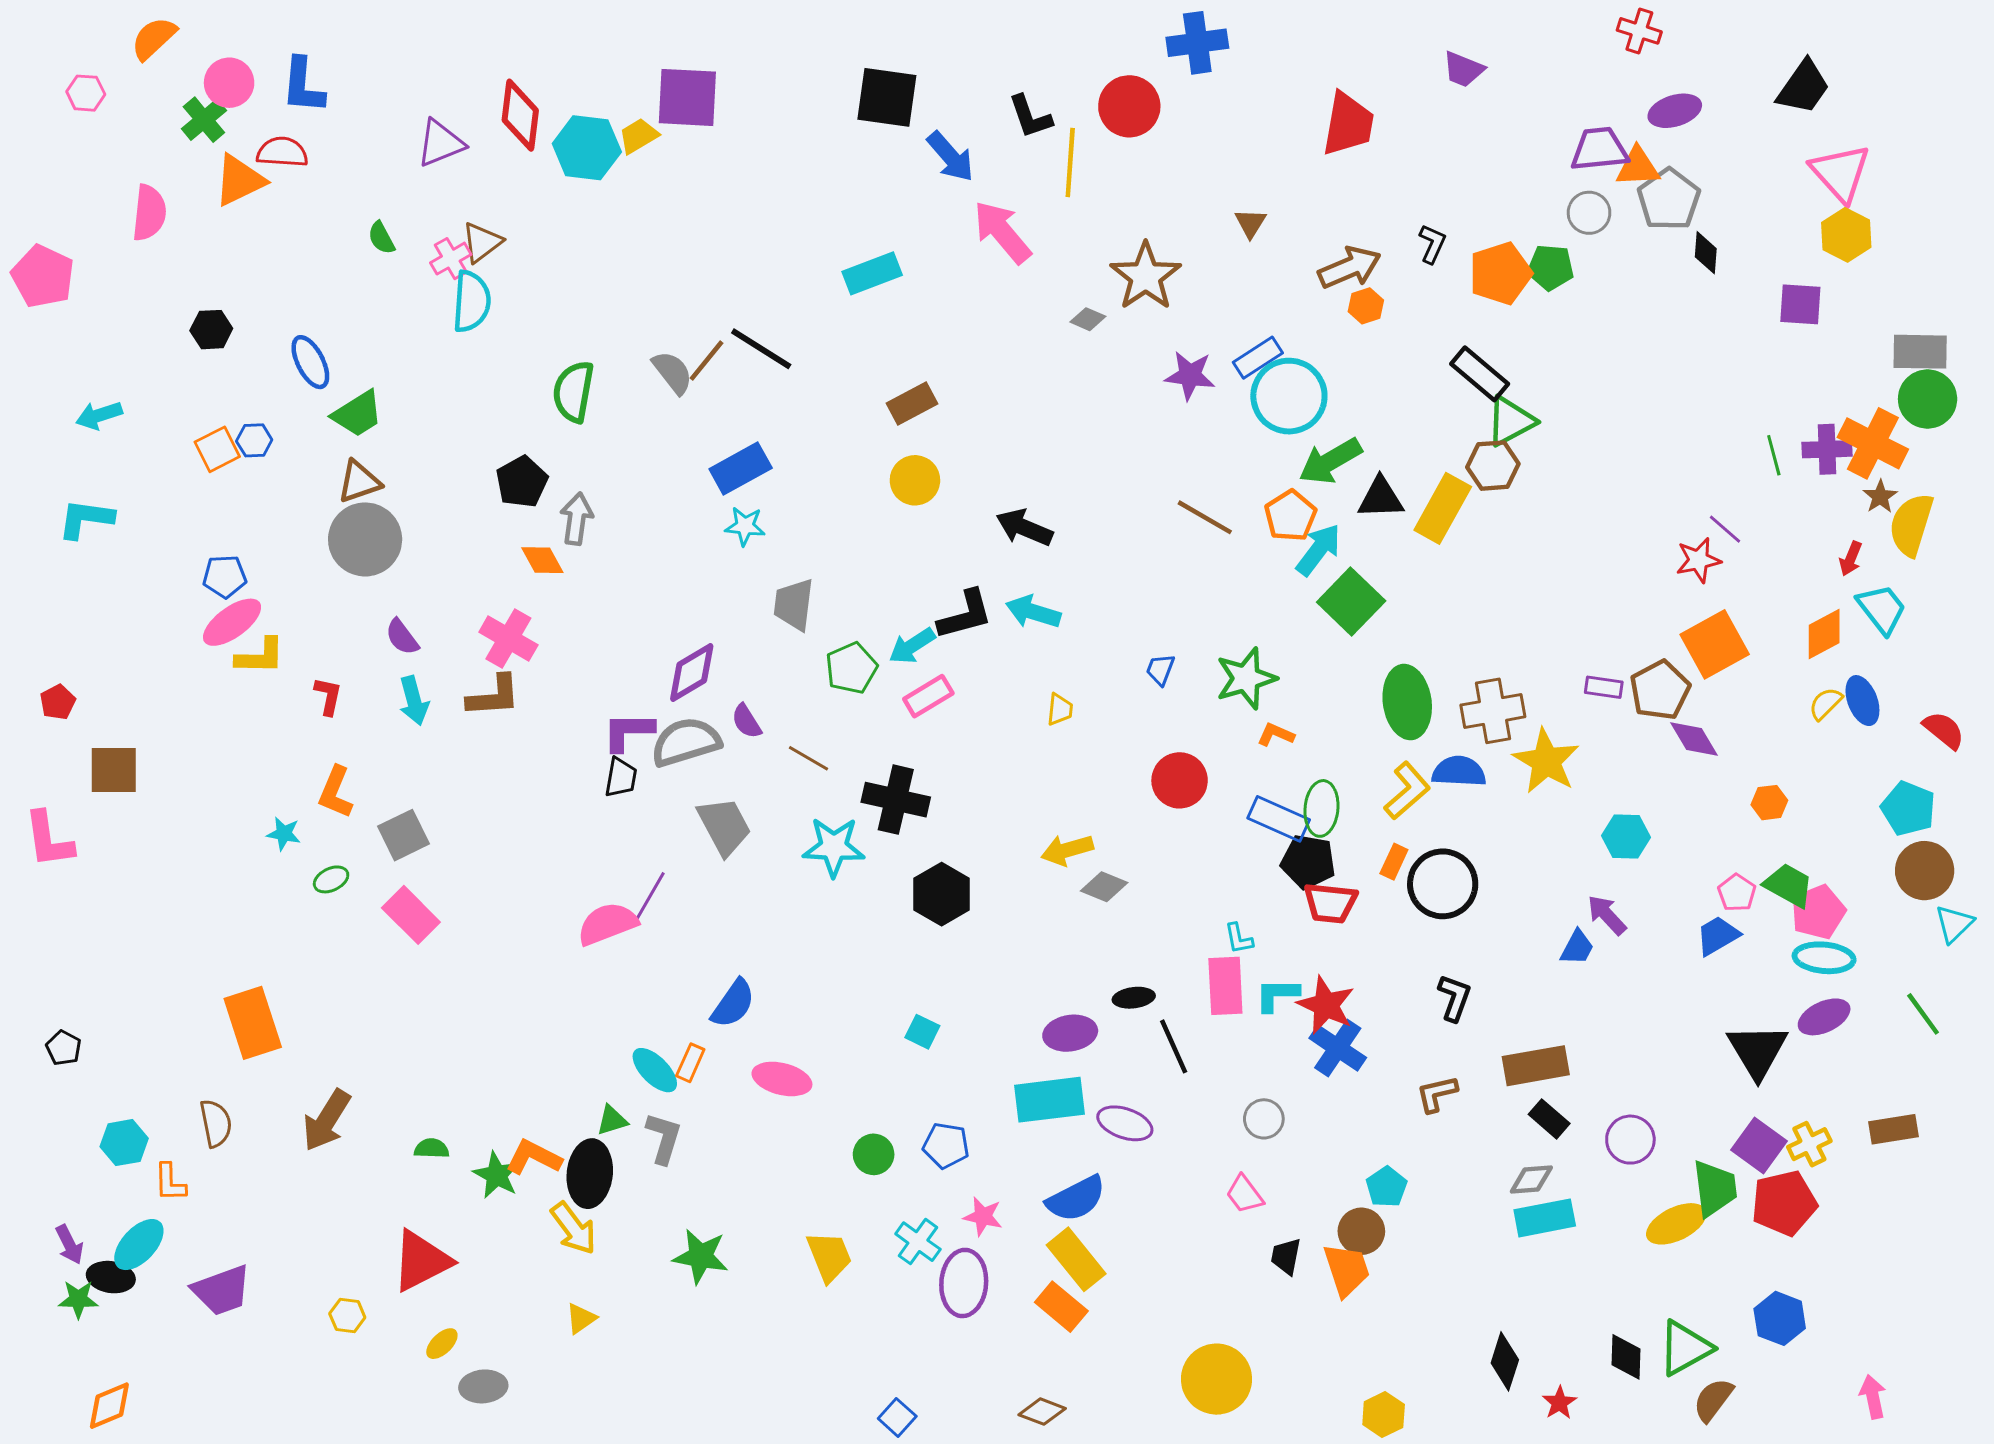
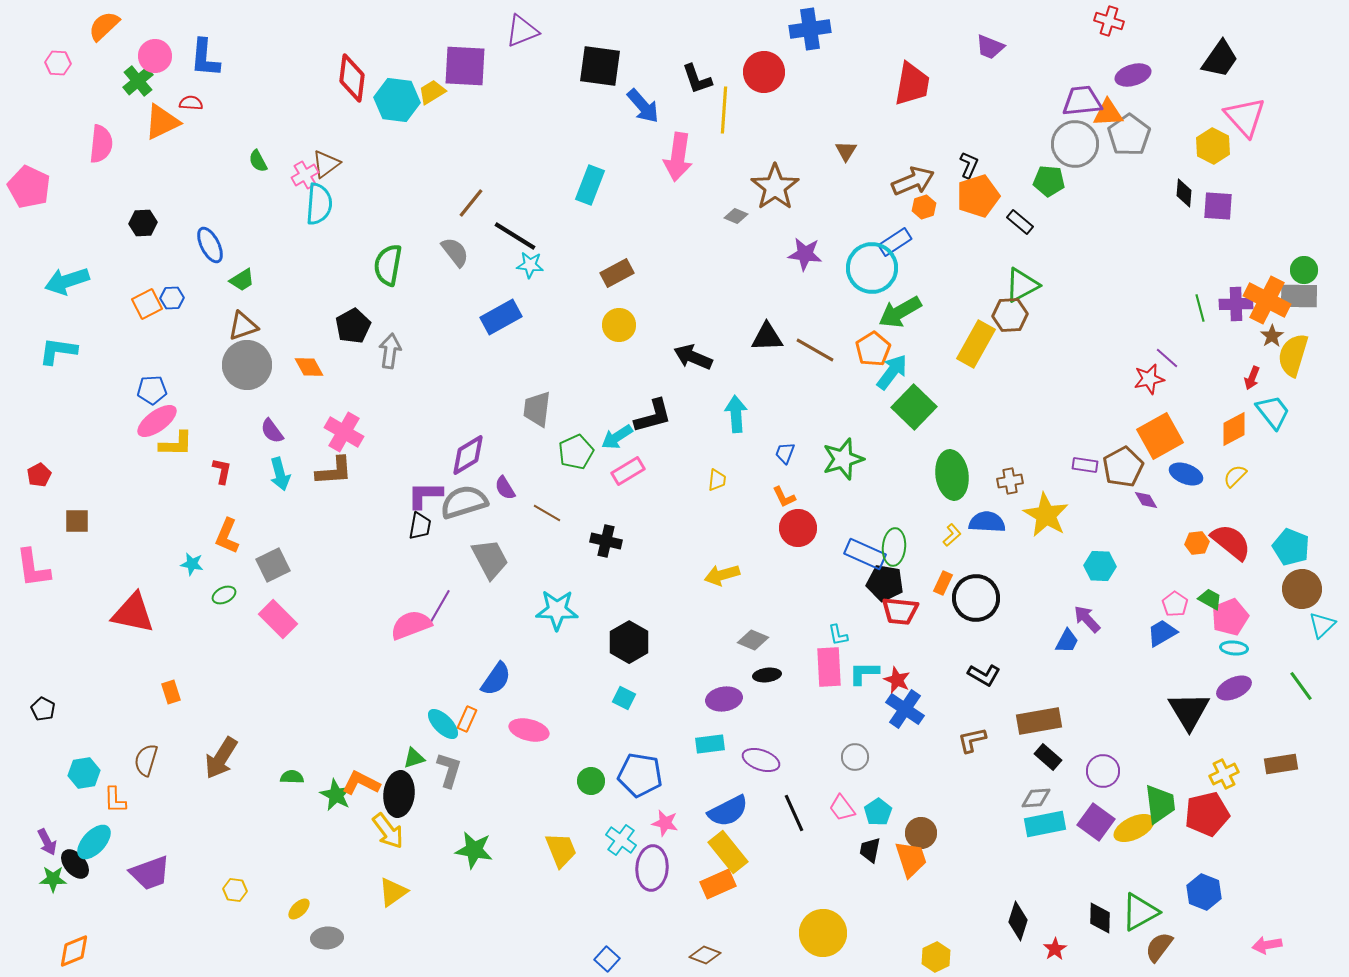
purple triangle: (440, 143) -> (522, 31), moved
red semicircle: (282, 152) -> (191, 103), size x0.7
gray circle: (1589, 213) -> (1075, 144), size x1.6
pink arrow: (1002, 232) -> (678, 157), turned -132
yellow hexagon: (1846, 235) -> (1213, 146), moved
black diamond: (1706, 253) -> (1184, 193), moved
cyan rectangle: (872, 273) -> (590, 185), turned -48
orange pentagon: (1500, 273) -> (978, 196), moved
gray rectangle: (1920, 352) -> (1299, 296), moved
blue rectangle: (1258, 358) -> (895, 242), moved
brown line: (707, 361) -> (471, 203), moved
black rectangle: (1480, 374) -> (1020, 222), moved, size x0.7
green circle: (1928, 399) -> (1304, 270), size x0.7
green trapezoid: (358, 414) -> (242, 280), size x0.7
cyan arrow: (99, 415) -> (67, 281), size x1.4
black triangle: (1381, 498) -> (767, 337), moved
cyan star: (745, 526) -> (530, 265), moved
orange diamond: (542, 560) -> (309, 367), moved
cyan arrow: (1033, 612) -> (736, 414), moved, turned 69
blue ellipse: (1862, 701) -> (1186, 474), moved, turned -48
brown cross: (1493, 711) -> (1010, 481), size x0.6
red semicircle: (1944, 730) -> (1231, 542), moved, size x1.4
orange L-shape: (1276, 735) -> (784, 497), moved, turned -140
purple diamond: (1694, 739) -> (1146, 500), size x0.7
brown square: (114, 770) -> (77, 521), size x0.7
yellow L-shape: (1407, 791) -> (952, 535), size x0.6
black cross: (896, 800) -> (606, 541), size x0.7
cyan star: (834, 847) -> (557, 610), moved
green trapezoid: (1789, 885) -> (1210, 599), size x0.7
gray diamond: (1104, 887) -> (753, 640), moved
black hexagon: (942, 894) -> (629, 642), moved
cyan ellipse: (1824, 958) -> (1234, 648), size x0.7
black L-shape: (1455, 998) -> (984, 675), turned 100
red star: (1326, 1005) -> (897, 680), size x0.7
orange rectangle: (253, 1023) -> (171, 692), size x0.5
black line: (1174, 1046) -> (794, 813), moved
cyan rectangle: (1049, 1100) -> (710, 744), size x0.6
brown semicircle: (216, 1123) -> (146, 760), turned -152
blue pentagon: (946, 1146) -> (640, 775), size x1.4
purple square: (1759, 1146) -> (1096, 822), moved
cyan pentagon: (1387, 1187) -> (878, 812), moved
red triangle: (421, 1261) -> (133, 613), moved, turned 39
black ellipse: (111, 1277) -> (75, 864), turned 40
orange rectangle: (1061, 1307) -> (718, 884), turned -64
yellow triangle: (581, 1318) -> (393, 892), size x1.4
pink arrow: (1873, 1397) -> (1267, 945), turned -88

